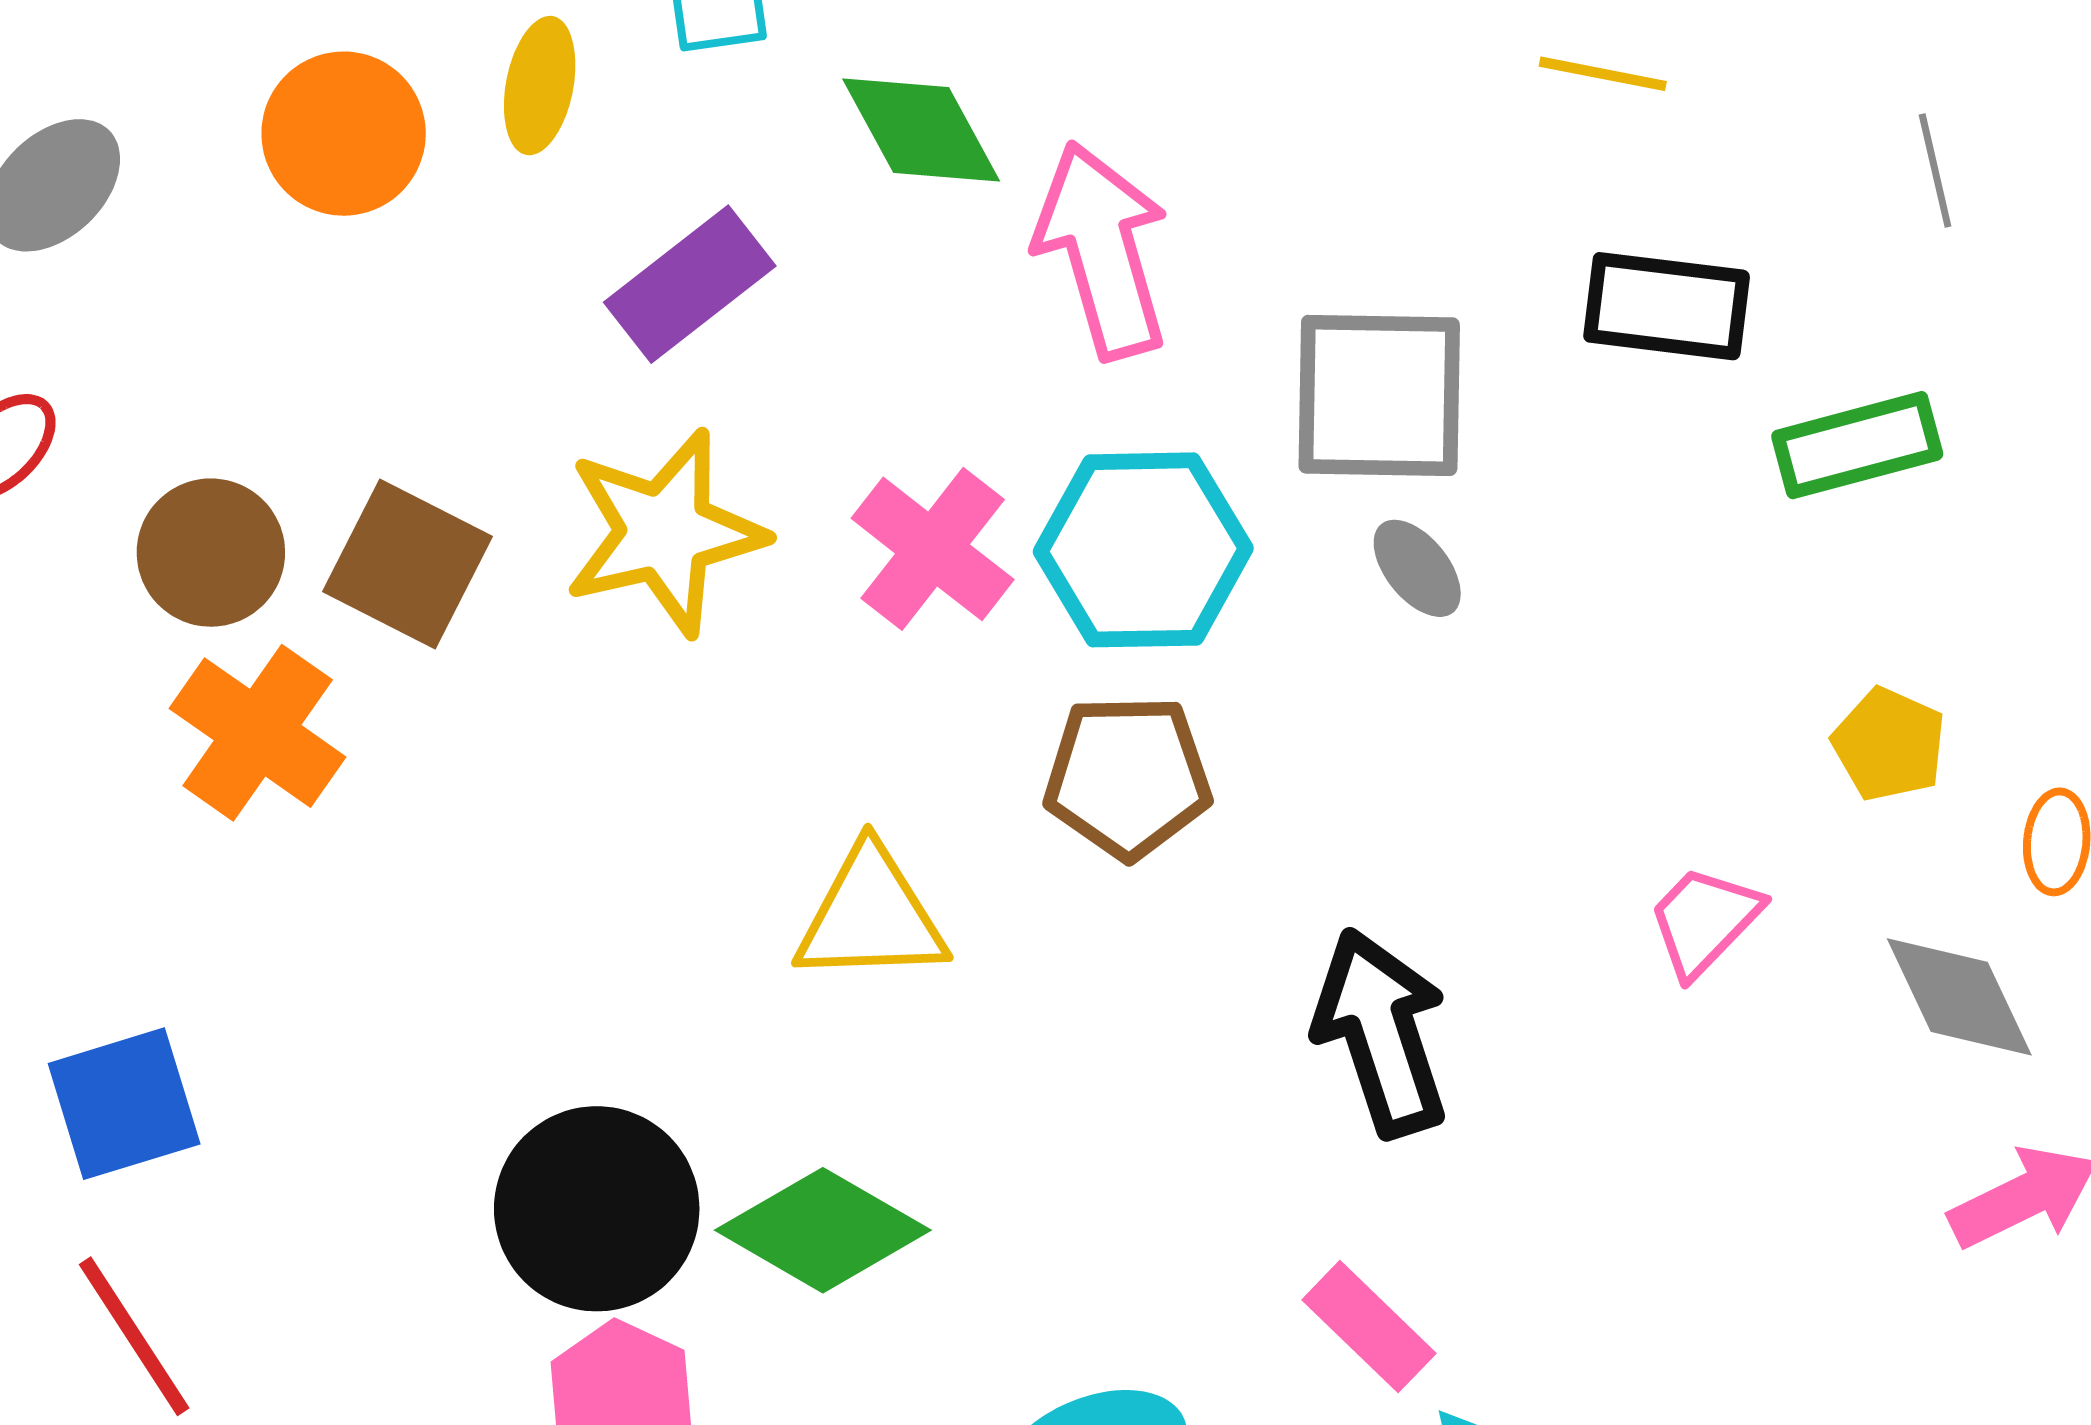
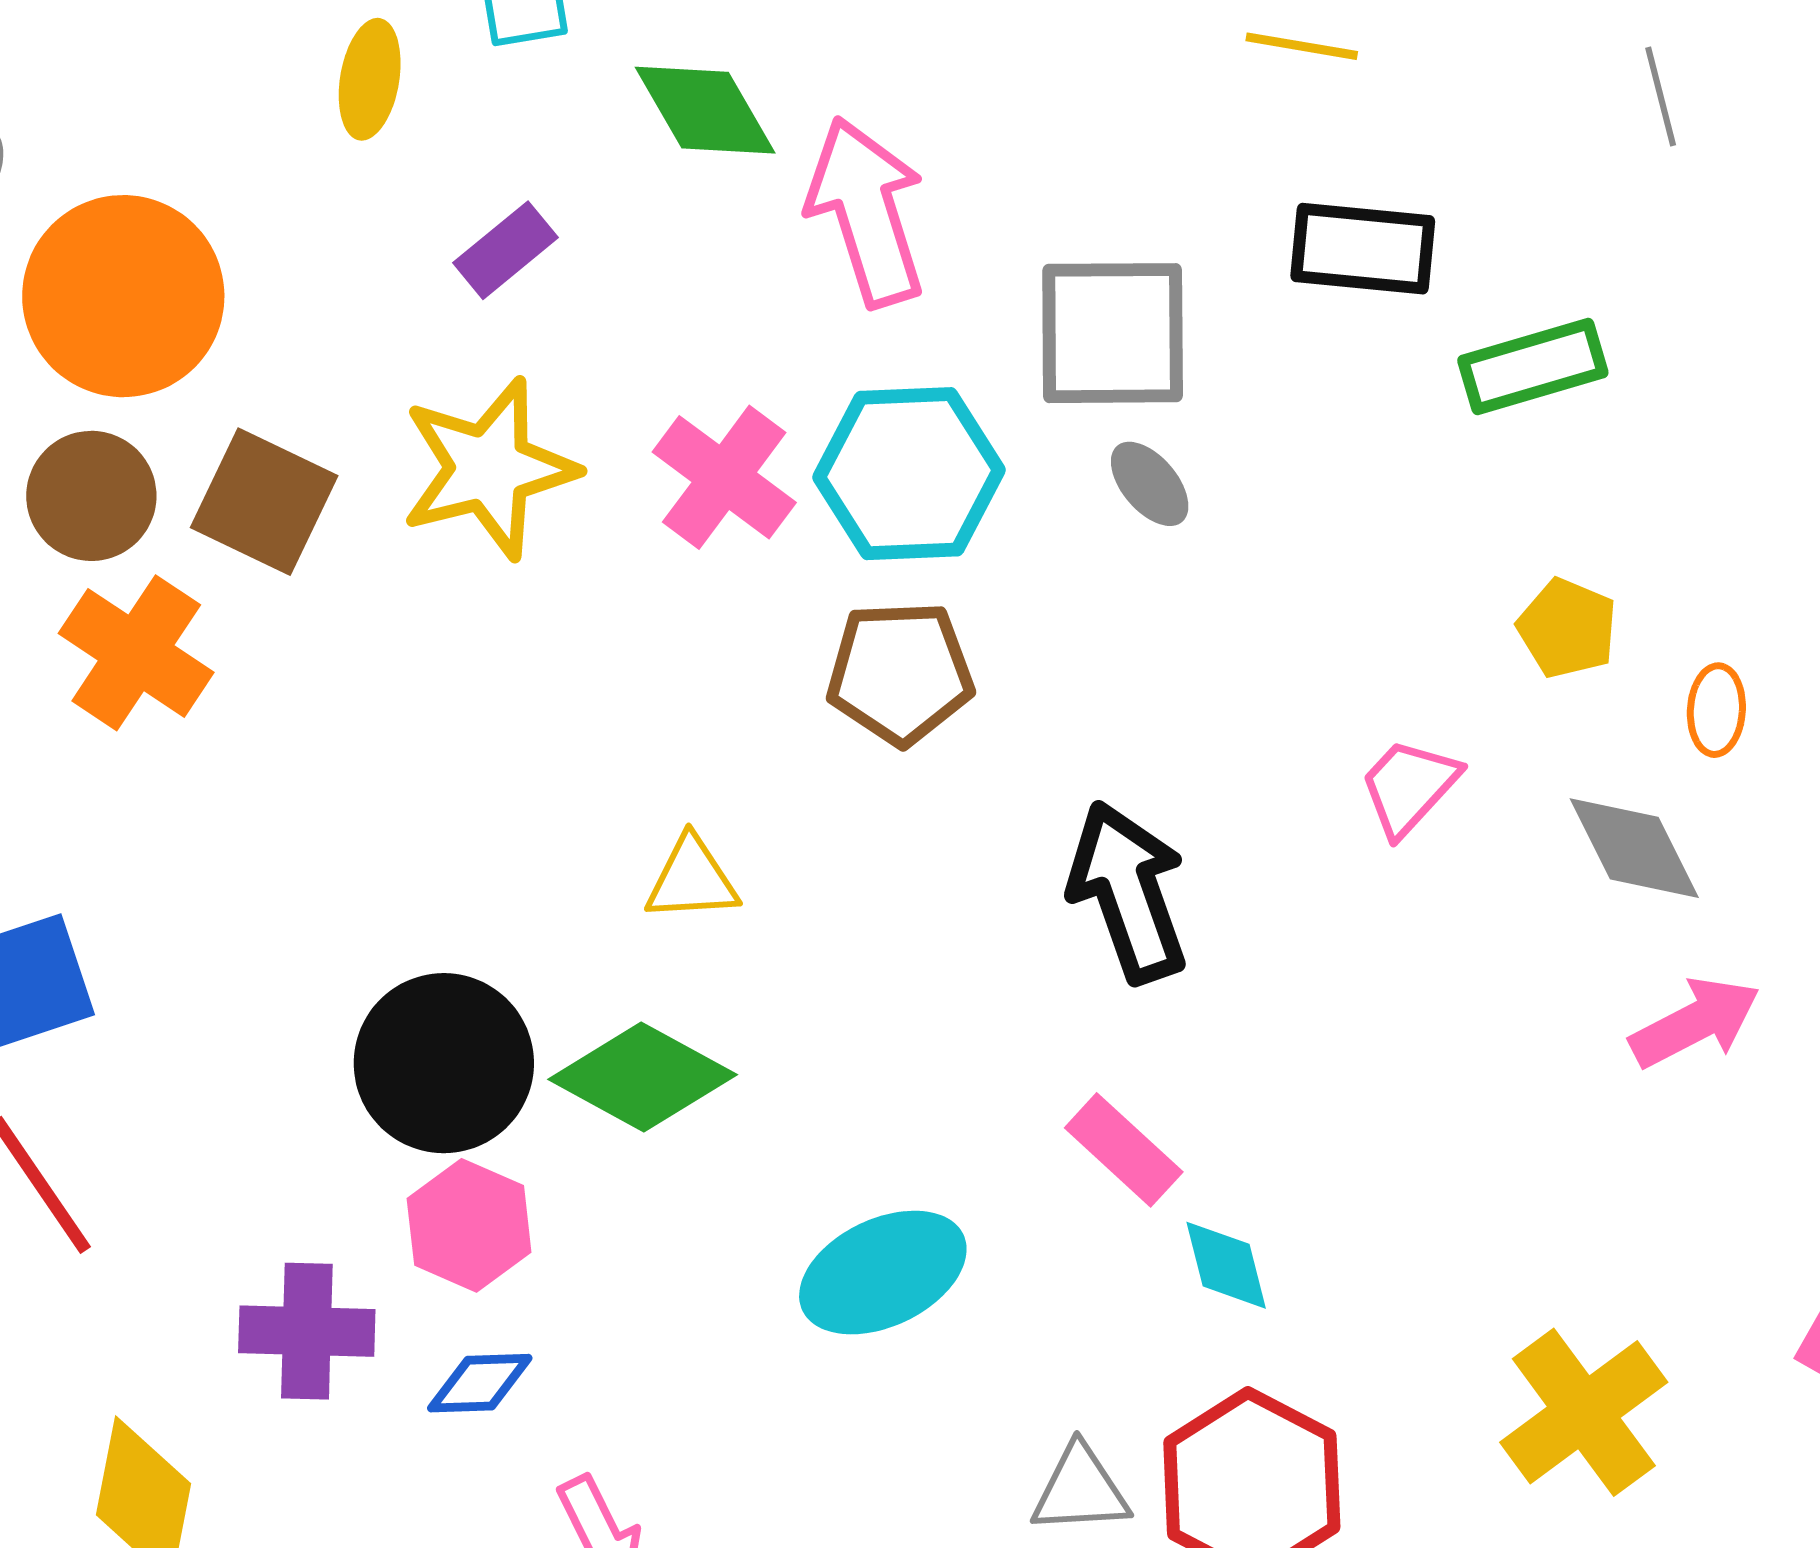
orange circle: (344, 134) -> (123, 296), moved, size x1.4
gray line: (1935, 171) -> (1661, 96), moved
purple rectangle: (690, 284) -> (506, 250), size x0.7
yellow triangle: (871, 916) -> (692, 879), moved, size x0.7

